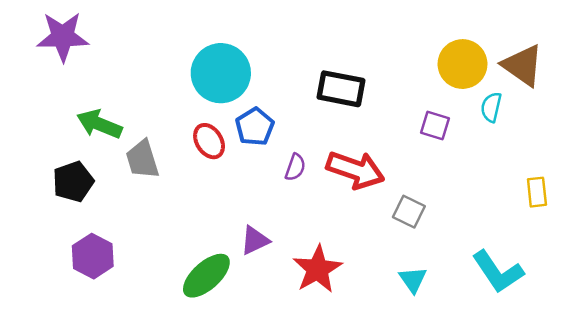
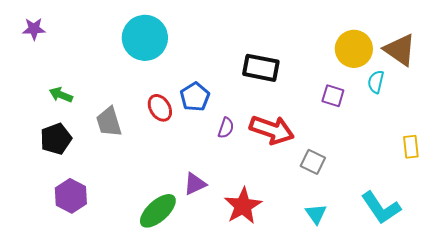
purple star: (63, 37) -> (34, 29), moved, size x0.6
cyan circle: (221, 73) -> (145, 38), moved
green arrow: (99, 124) -> (61, 95), moved, size x0.7

